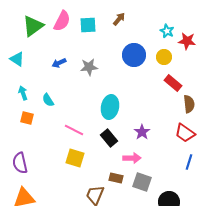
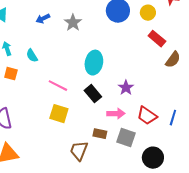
gray star: (89, 67) -> (73, 23), turned -30
brown semicircle: (189, 104) -> (173, 60), turned 42
red trapezoid: (185, 133) -> (147, 116), moved

